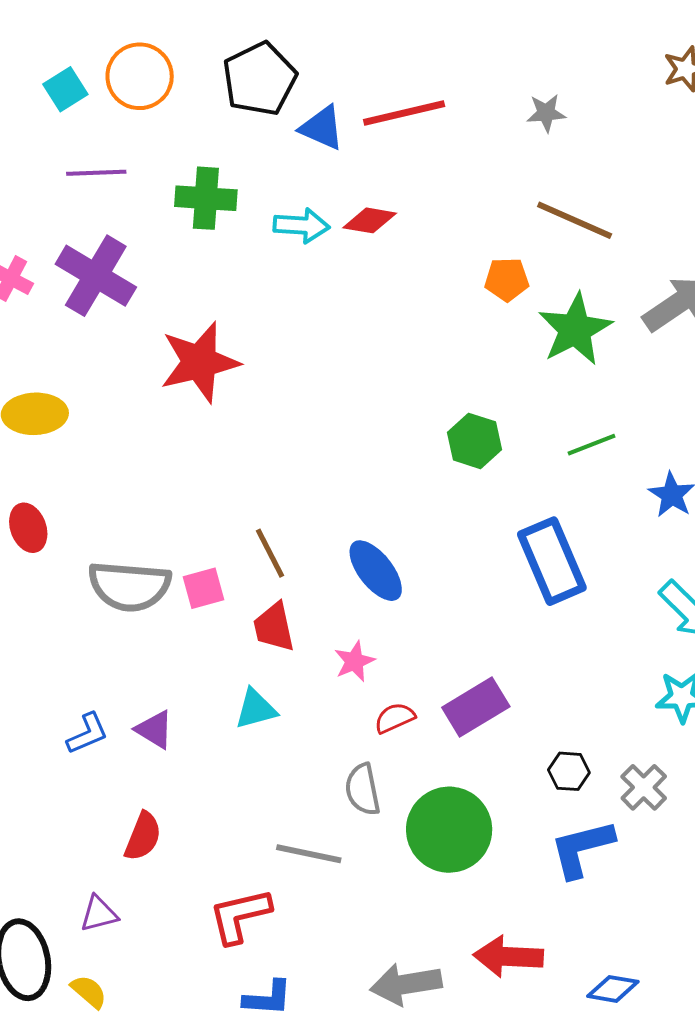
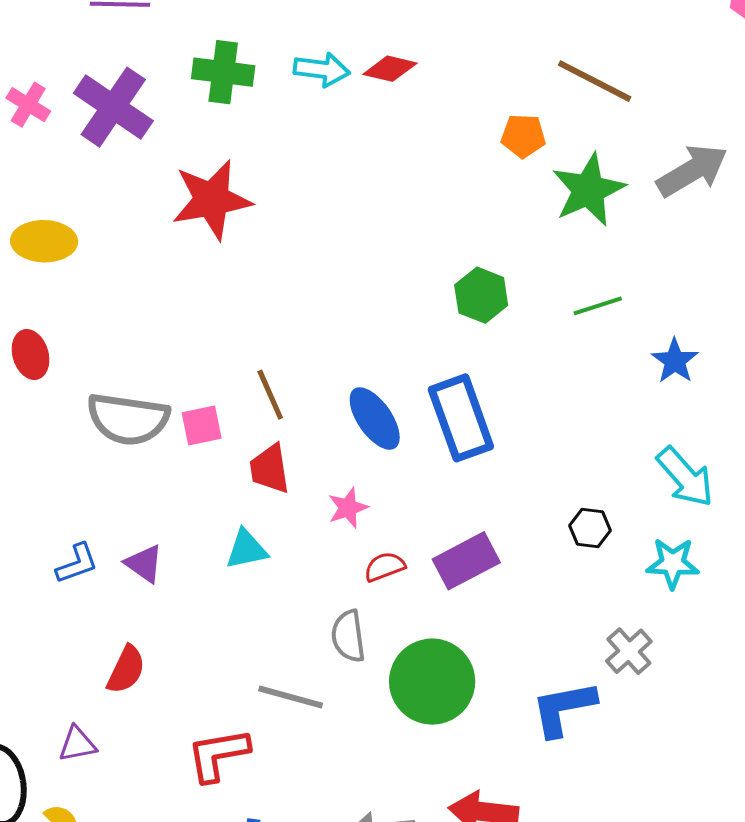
green cross: (206, 198) -> (223, 72), moved
blue rectangle: (552, 561) -> (461, 418), moved
black hexagon: (569, 771) -> (590, 528), moved

